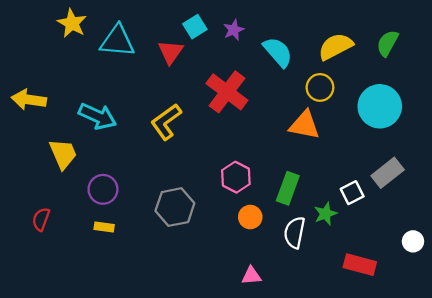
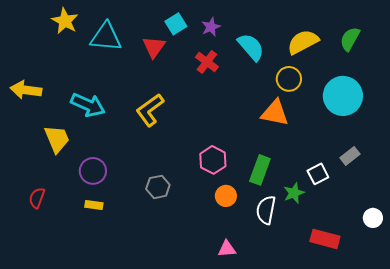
red cross: (227, 92) -> (207, 62), moved, size x0.6
gray rectangle: (388, 173) -> (350, 156), size x0.7
gray hexagon: (175, 207) -> (158, 187), size x0.7

